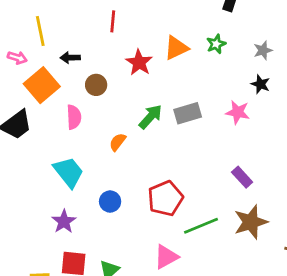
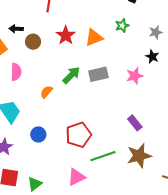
orange triangle: (176, 48) -> (94, 37), moved
brown circle: (96, 85) -> (33, 42), moved
pink star: (238, 112) -> (135, 76), turned -30

